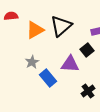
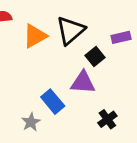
black square: (87, 50) -> (95, 56), moved
gray star: (32, 62) -> (31, 122), moved

